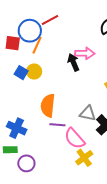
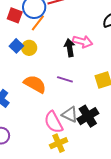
orange semicircle: (48, 106) -> (35, 84), turned 100
gray triangle: (88, 113) -> (70, 114), moved
purple line: (57, 125) -> (65, 79), moved

